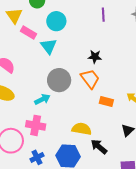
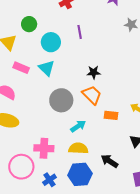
purple line: (103, 15) -> (80, 32), moved
pink rectangle: (28, 32) -> (21, 68), moved
cyan arrow: (42, 99) -> (78, 126), moved
yellow semicircle: (82, 129) -> (78, 148), moved

